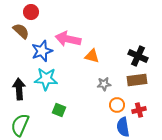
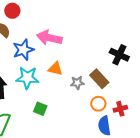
orange triangle: (92, 56) -> (55, 69), moved
brown rectangle: (137, 80) -> (99, 79), moved, turned 54
gray star: (104, 84) -> (77, 83), moved

